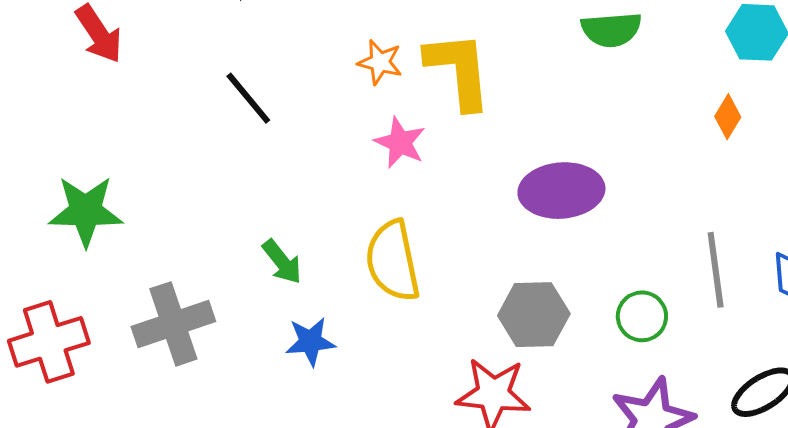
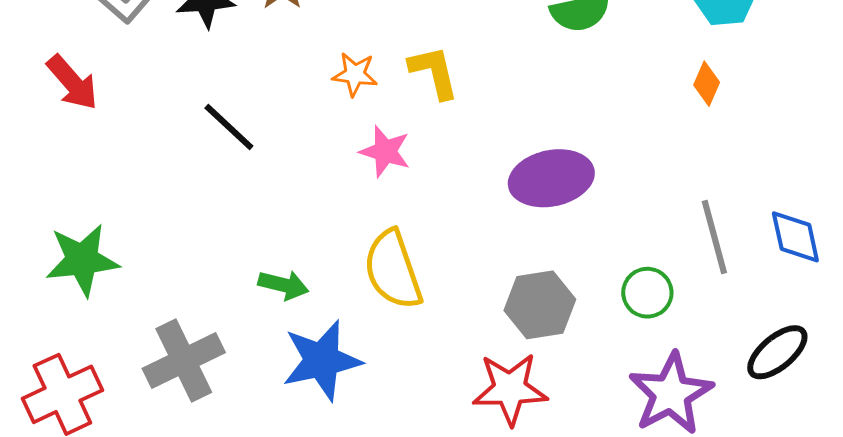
yellow L-shape: (459, 70) -> (434, 72), size x0.7
green arrow: (282, 262) -> (283, 285), turned -30
blue star: (310, 342) -> (322, 360), size x1.6

